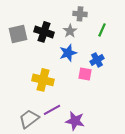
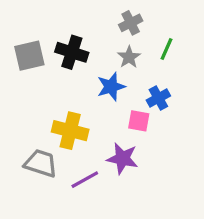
gray cross: (80, 14) -> (131, 23), turned -32
gray star: (70, 31) -> (129, 57), moved
gray trapezoid: (29, 119) -> (41, 163), moved, turned 55
purple star: (75, 121) -> (122, 158), moved

